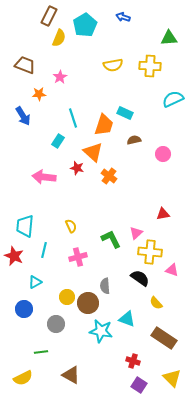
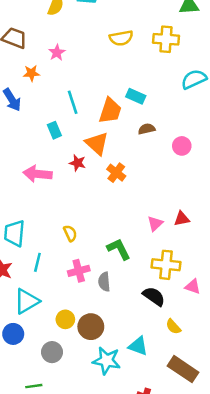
cyan rectangle: (58, 141) -> (54, 130), turned -56
pink triangle: (136, 233) -> (155, 224), moved
cyan triangle: (35, 282) -> (27, 301), size x1.6
gray semicircle: (105, 286) -> (104, 282), moved

